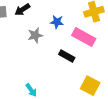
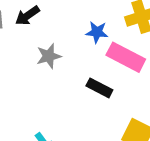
blue star: (57, 22) -> (97, 32), moved

